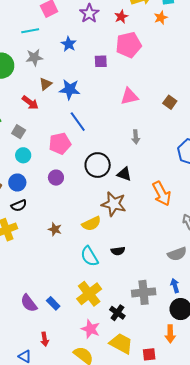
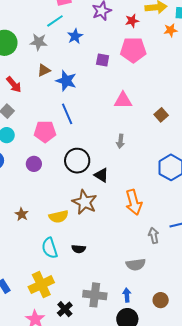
cyan line: (30, 31) -> (55, 21), moved, turned -36
red arrow: (30, 103) -> (14, 84), moved

